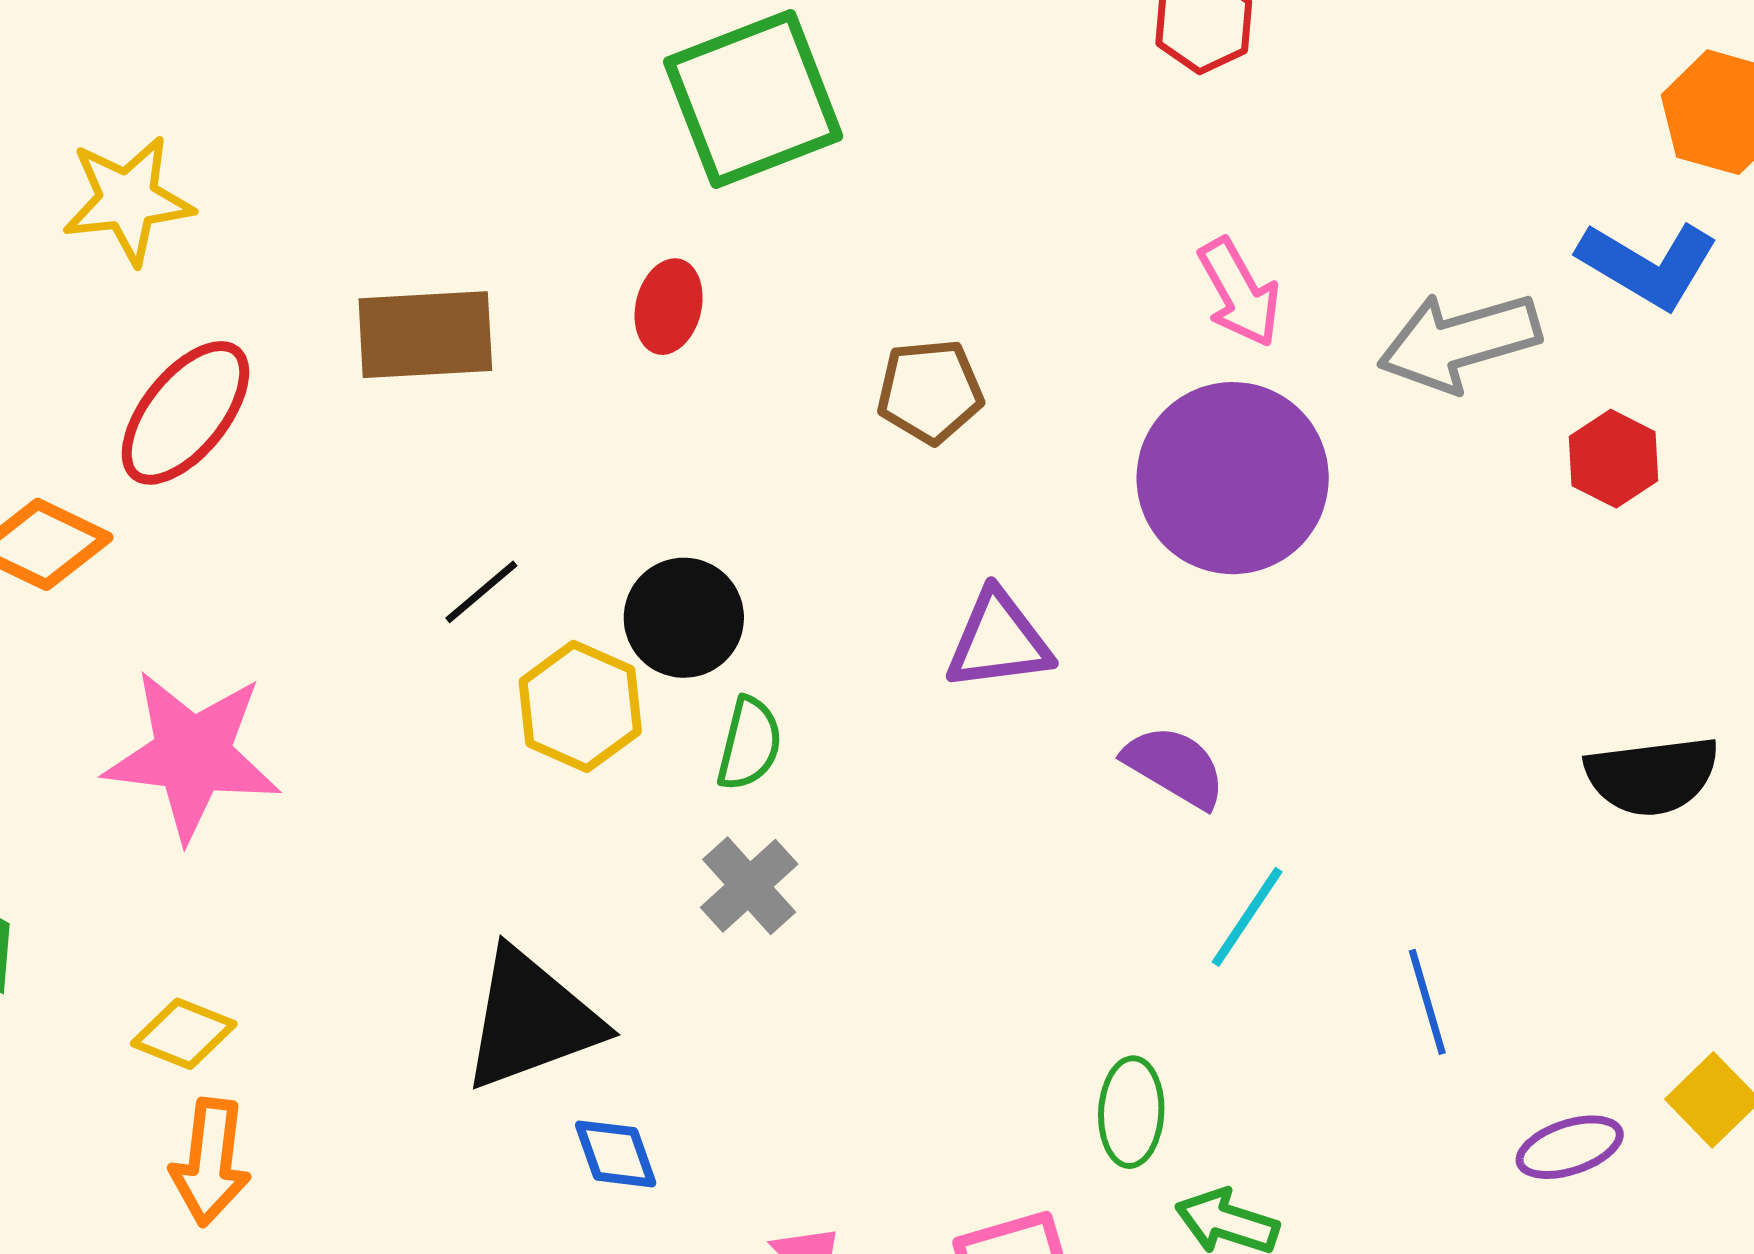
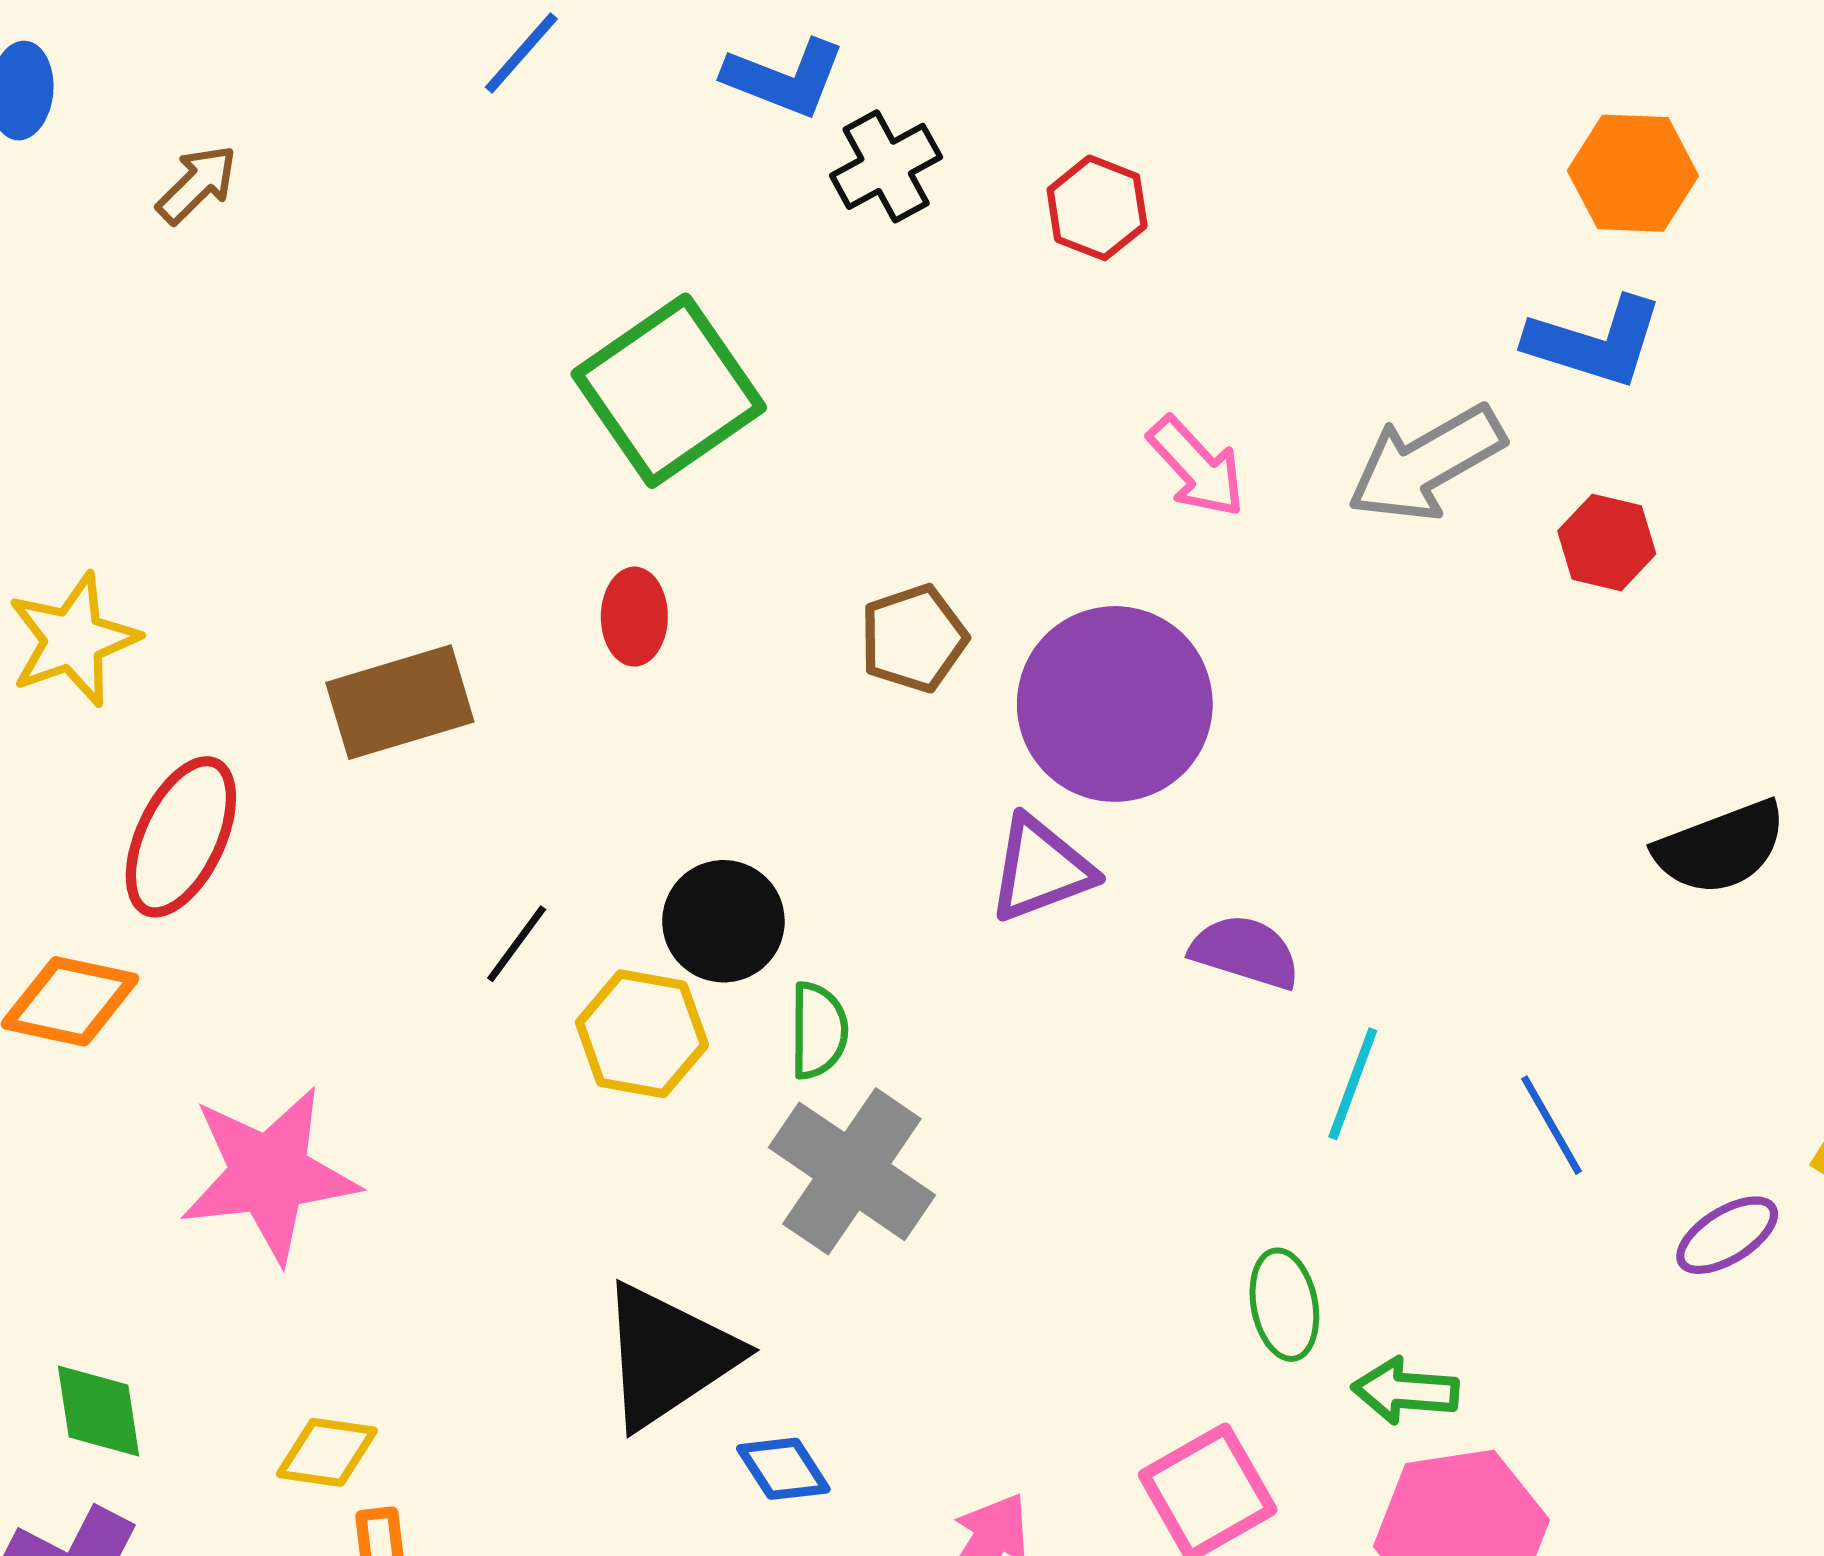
purple circle: (1233, 478) -> (1115, 704), moved
gray cross: (749, 886) -> (852, 1171), size x1.6

